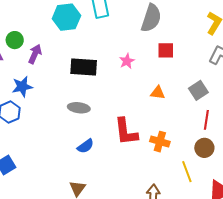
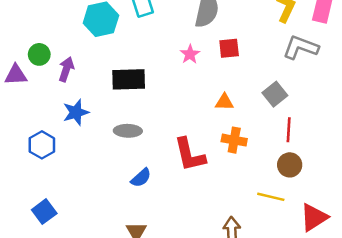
pink star: (127, 61) -> (190, 54), moved
blue star: (22, 87) -> (76, 112), moved
orange cross: (160, 142) -> (234, 140), moved
yellow line: (187, 172) -> (271, 197), turned -50

